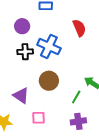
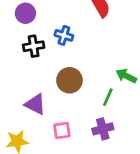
blue cross: (49, 46) -> (64, 35), size x0.6
purple cross: (78, 121) -> (103, 129), moved

